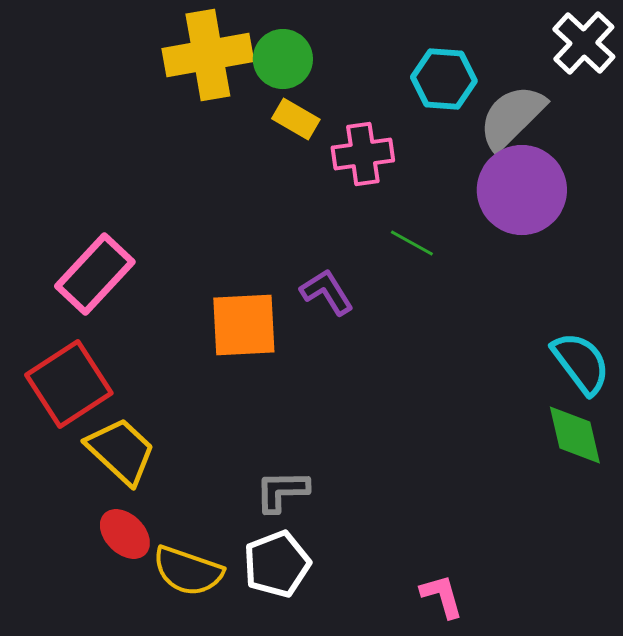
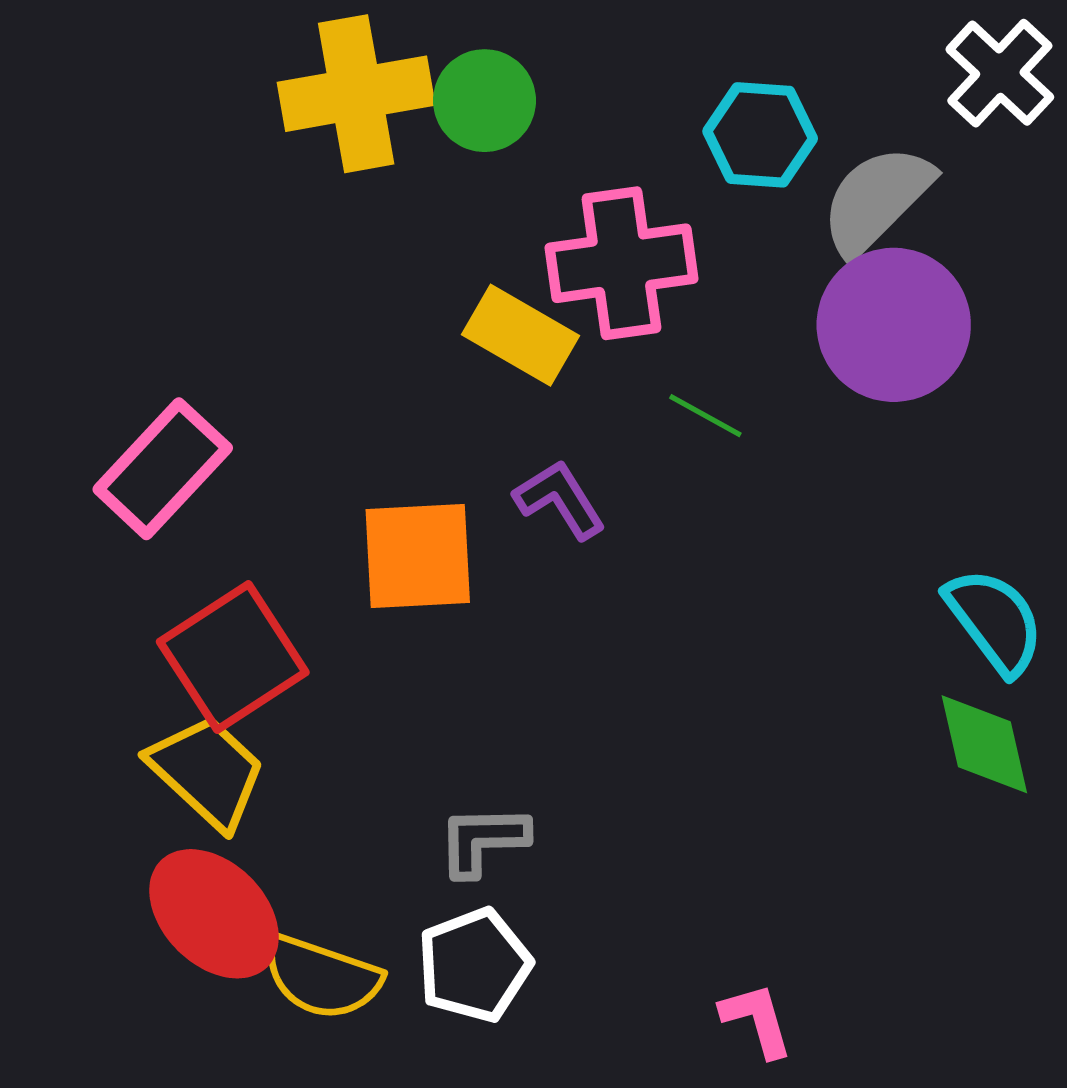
yellow rectangle: (296, 119) -> (520, 335), moved, size x1.4
pink cross: (363, 154) -> (621, 263), size x1.4
red square: (69, 384) -> (233, 657), moved
red ellipse: (125, 534) -> (214, 914), size x1.5

